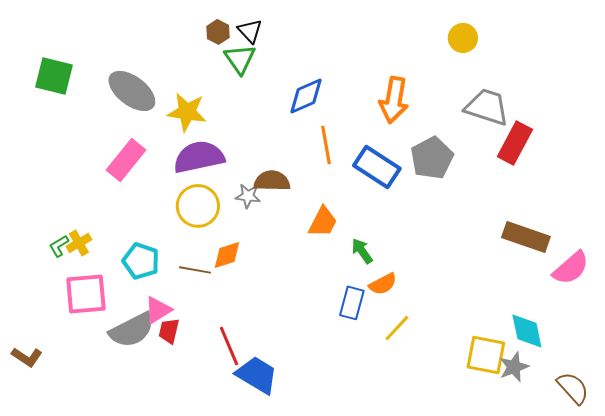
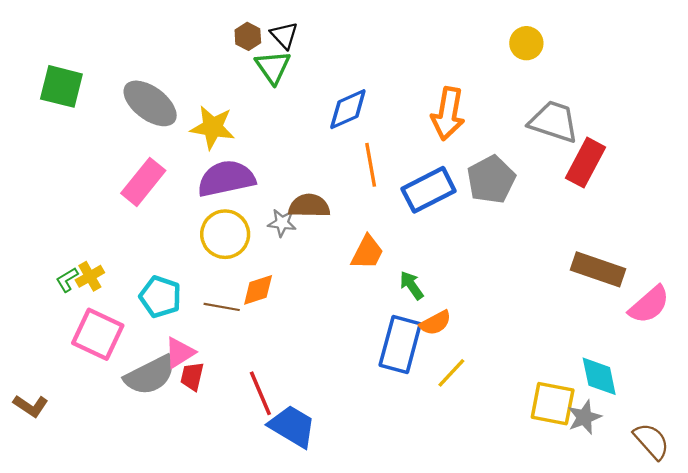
blue rectangle: (377, 167) -> (429, 190), turned -60
pink square: (86, 294) -> (98, 334), turned 30
blue rectangle: (352, 303) -> (400, 344), size x1.5

